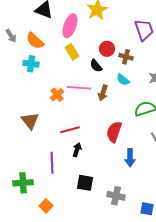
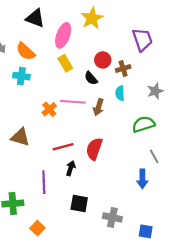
brown cross: (126, 57) -> (123, 69), turned -32
cyan semicircle: (123, 80) -> (120, 93), turned 48
brown triangle: (30, 121) -> (20, 137), turned -36
red semicircle: (114, 132) -> (94, 149), moved
blue arrow: (130, 158) -> (142, 179), moved

